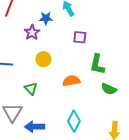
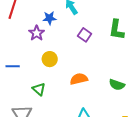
purple square: (80, 37) -> (85, 35), turned 32
green L-shape: (97, 64) -> (117, 30), moved

